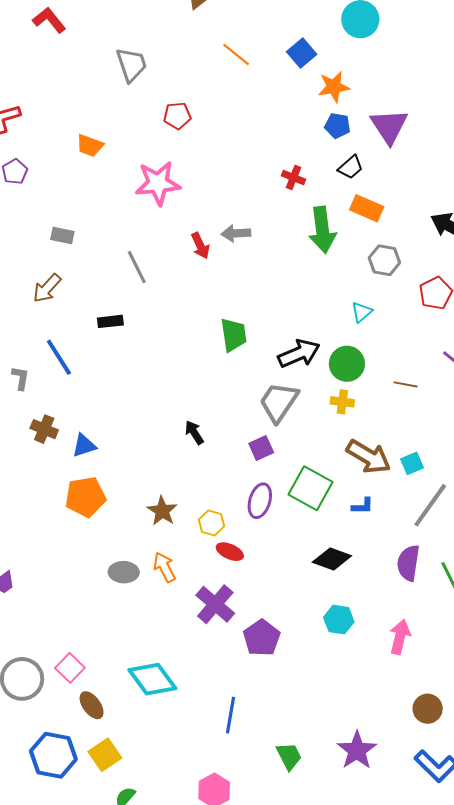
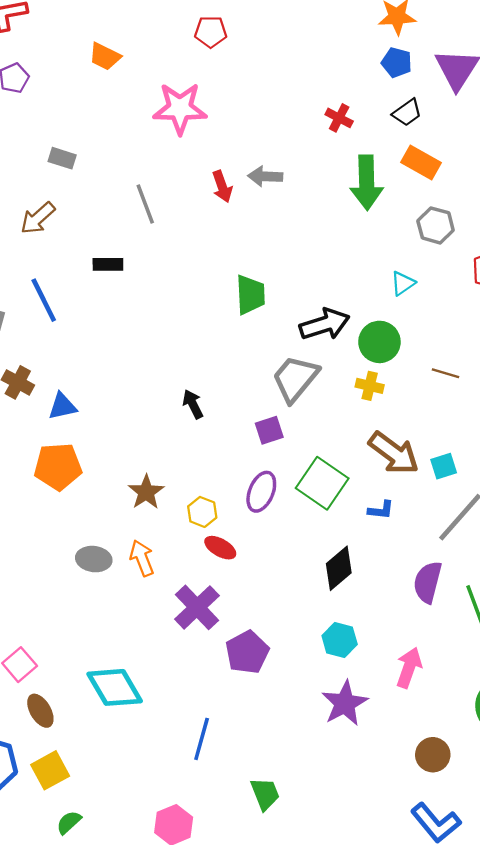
black diamond: (332, 559) -> (339, 568), turned -66
purple star: (357, 750) -> (345, 703), moved

